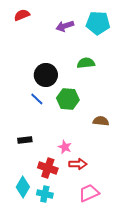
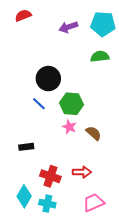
green semicircle: (86, 63) -> (100, 56), moved
brown semicircle: (101, 121) -> (94, 133), moved, turned 35
pink star: (65, 147) -> (69, 127), moved

